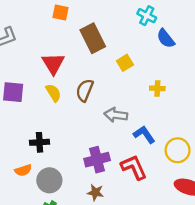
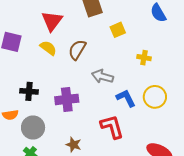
yellow semicircle: (53, 93) -> (48, 48), turned -30
yellow circle: (178, 150) -> (155, 97), moved
purple cross: (97, 160) -> (67, 99), moved

